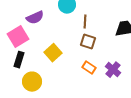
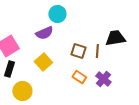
purple semicircle: (35, 18) -> (44, 33), moved
brown line: (85, 22) -> (97, 51), moved

